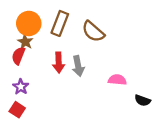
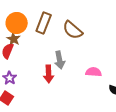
red arrow: (59, 63) -> (49, 74), moved

